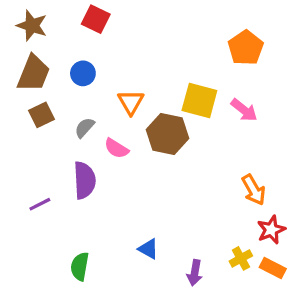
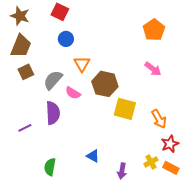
blue circle: (83, 73) -> (66, 39), moved
yellow square: (199, 101) -> (125, 109), moved
gray semicircle: (85, 128) -> (53, 80), size x1.5

